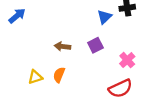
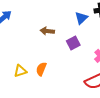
brown arrow: (62, 46) -> (47, 31), moved

